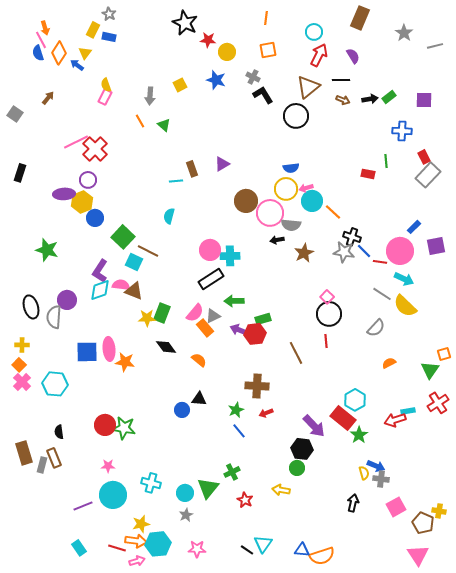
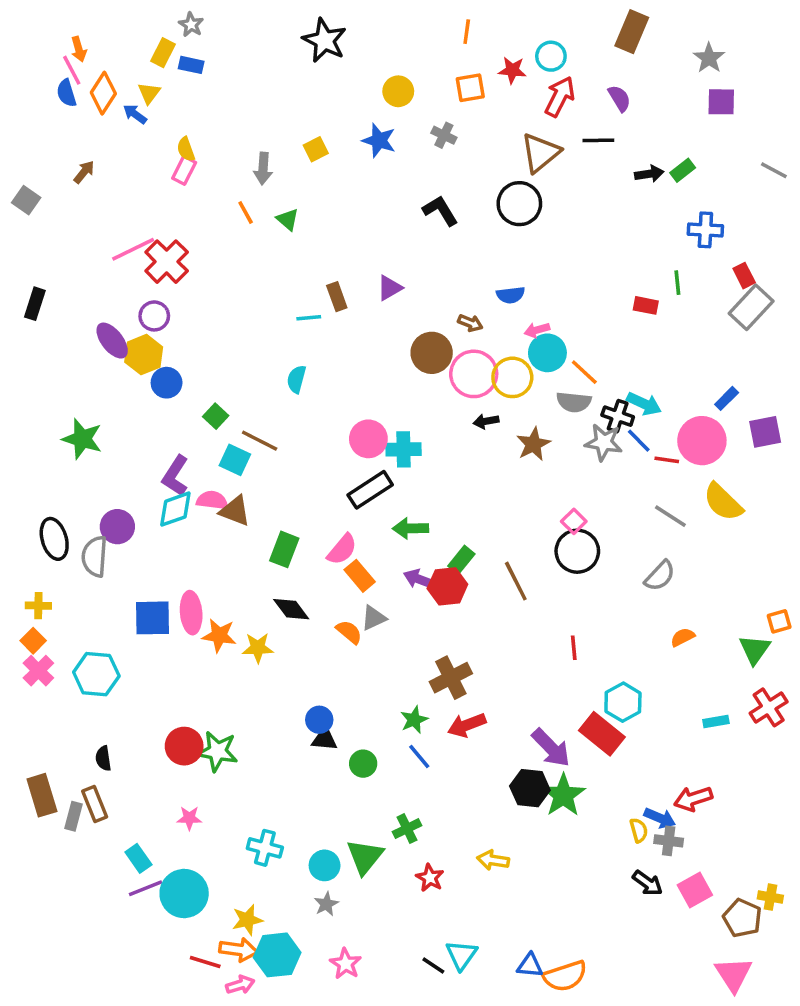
red star: (208, 40) -> (512, 70), moved
gray line: (435, 46) -> (774, 170), moved, turned 42
black L-shape: (263, 95) -> (440, 211), moved
brown arrow: (343, 100) -> (470, 323), moved
purple square: (424, 100) -> (721, 102), moved
yellow circle: (286, 189) -> (512, 377), moved
purple ellipse: (64, 194) -> (112, 341), turned 55
gray semicircle: (291, 225) -> (574, 402), moved
green square: (123, 237) -> (216, 416), size x0.6
cyan arrow: (404, 279) -> (644, 404), moved
yellow semicircle: (405, 306) -> (723, 502), moved
gray triangle: (213, 316) -> (374, 618), moved
yellow star: (147, 318) -> (258, 648), moved
green rectangle: (263, 319) -> (461, 560), turned -35
red line: (326, 341) -> (574, 648), moved
brown line: (296, 353) -> (516, 581), moved
brown cross: (257, 386) -> (451, 678), turned -30
black triangle: (199, 399) -> (325, 739), moved
red arrow: (266, 413) -> (467, 725), size x1.5
red arrow: (395, 420) -> (693, 799), moved
green star: (359, 435) -> (563, 795), moved, size x1.4
green circle: (297, 468) -> (363, 764), moved
cyan circle: (113, 495) -> (184, 894), moved
black arrow: (353, 503) -> (648, 883), moved, turned 114
cyan rectangle: (79, 548) -> (138, 858), moved
pink star: (197, 549) -> (346, 964), turned 30

